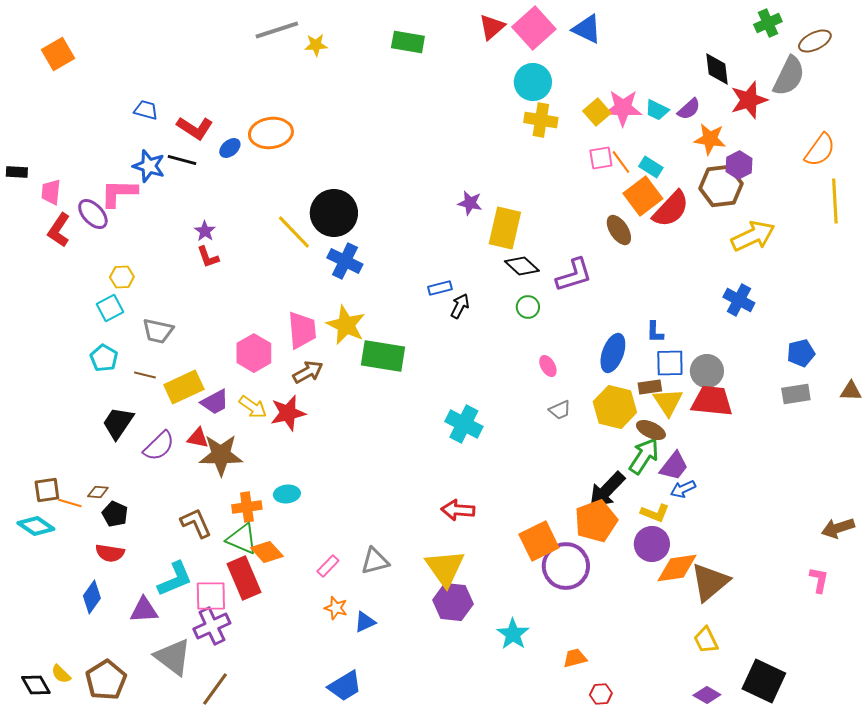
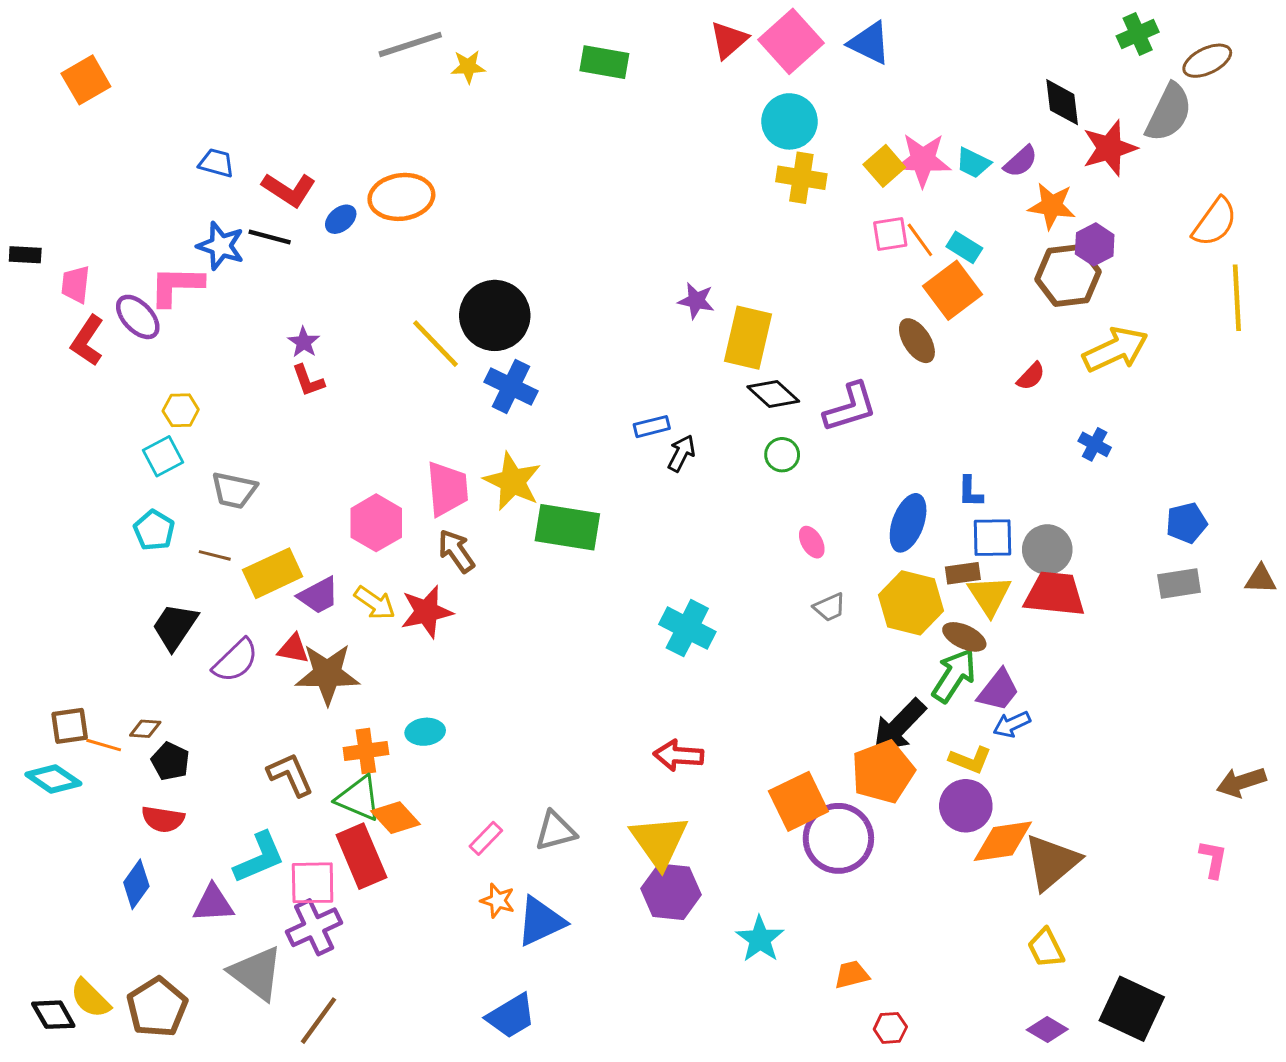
red semicircle: (671, 209) -> (1031, 376), moved, size x0.5
blue cross: (739, 300) -> (1095, 444), size x0.7
brown arrow: (308, 372) -> (456, 551), turned -96
blue triangle: (365, 622) -> (541, 921), size x1.6
yellow semicircle: (61, 674) -> (90, 998), size x1.4

